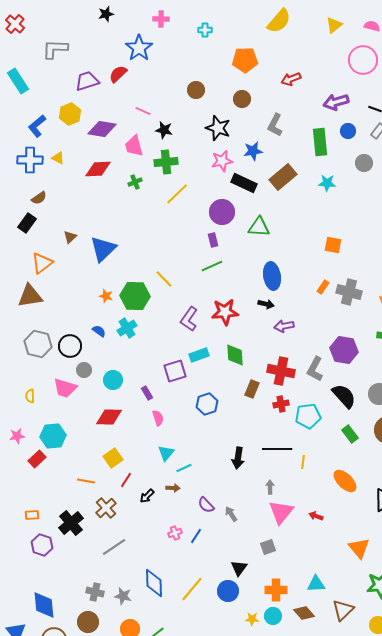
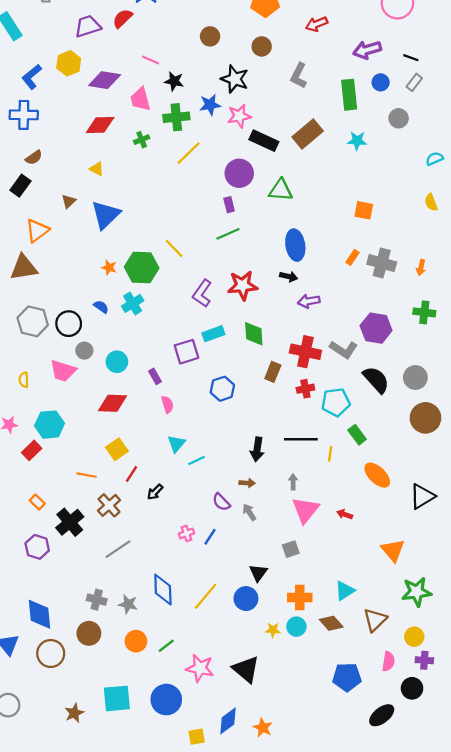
blue star: (253, 151) -> (210, 105), moved
yellow triangle: (58, 158) -> (97, 169), moved
gray L-shape: (315, 369) -> (344, 349), turned -85
green rectangle: (350, 434) -> (357, 435), moved
brown arrow: (173, 488) -> (247, 483), moved
orange rectangle: (32, 515) -> (37, 502), moved, turned 48
cyan triangle: (316, 584) -> (345, 591), turned -30

